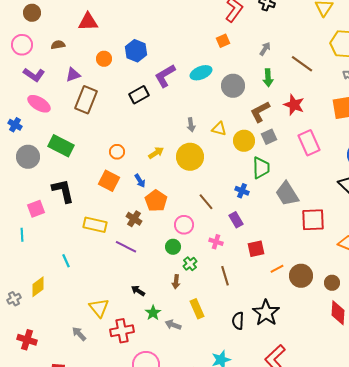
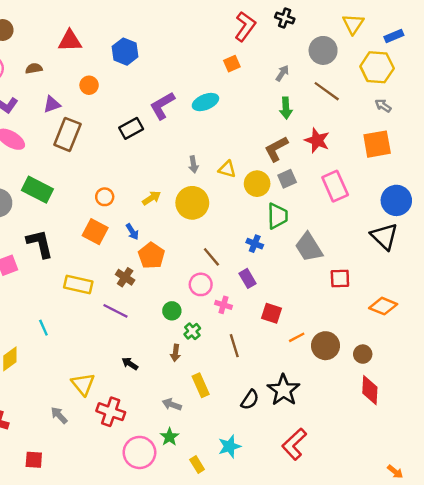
blue hexagon: (136, 51) -> (125, 52), moved
gray circle: (233, 86) -> (323, 50), moved
red square: (313, 220) -> (340, 278), size x0.7
pink circle: (184, 225) -> (201, 284), moved
red square: (256, 249) -> (271, 313), turned 30
green star: (153, 313) -> (169, 437), moved
black semicircle: (238, 321) -> (250, 400), turned -150
red cross: (122, 331) -> (111, 412), turned 30

